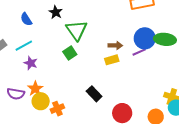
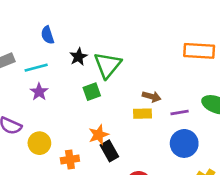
black star: (56, 12) -> (78, 57), moved
blue circle: (145, 38) -> (184, 143), moved
orange star: (35, 89) -> (99, 135), moved
orange cross: (57, 109) -> (70, 159), moved

